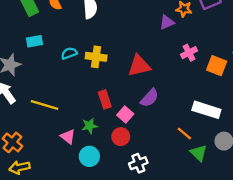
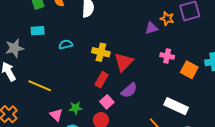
pink cross: (189, 53) -> (167, 56), turned 32
yellow cross: (96, 57) -> (101, 52), moved
red triangle: (139, 66) -> (124, 62), turned -40
red rectangle: (105, 99) -> (101, 80), moved, turned 42

